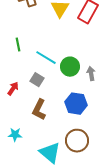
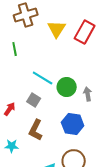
green line: (18, 45) -> (15, 49), moved
cyan star: (15, 135) -> (12, 146), moved

